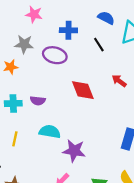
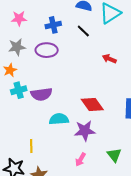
red diamond: (83, 90) -> (92, 104), moved
purple semicircle: (38, 101) -> (41, 94), size x1.5
cyan cross: (13, 103) -> (19, 90), moved
yellow line: (15, 139) -> (31, 146), moved

